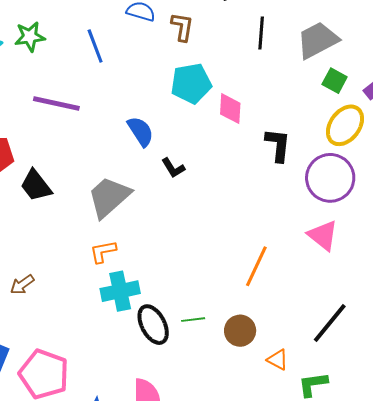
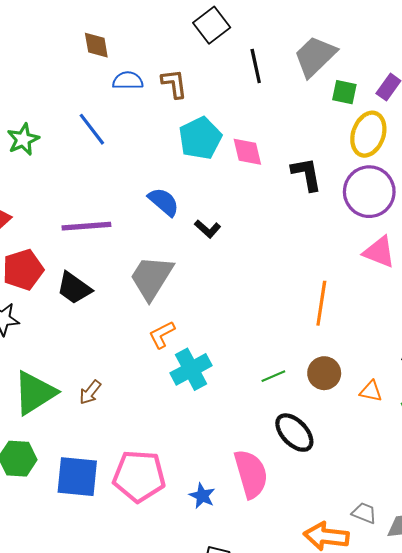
purple line: (56, 103) -> (86, 226), moved
black ellipse: (153, 325) -> (294, 433), moved

